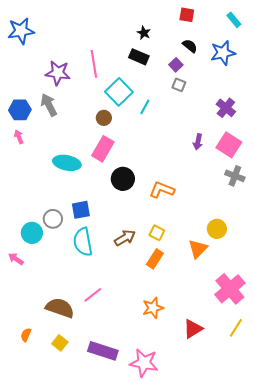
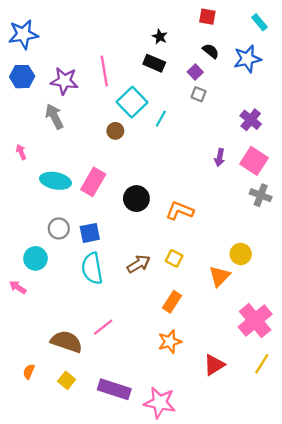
blue hexagon: (20, 110) -> (22, 77), moved
pink rectangle: (103, 149) -> (93, 182), moved
cyan ellipse: (67, 163) -> (55, 181), moved
gray circle: (53, 219) -> (59, 228), moved
orange rectangle: (155, 259) -> (172, 302), moved

